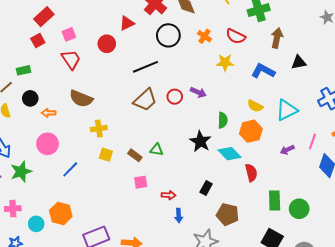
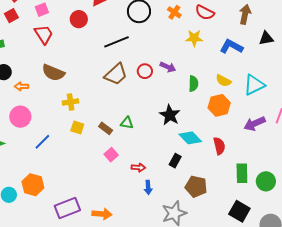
green semicircle: (223, 120) -> (193, 84), moved
purple arrow: (287, 150) -> (255, 124), size x1.5
cyan diamond: (230, 154) -> (190, 138), moved
pink square: (141, 182) -> (111, 155), turned -32

